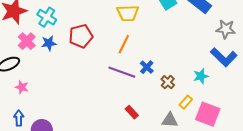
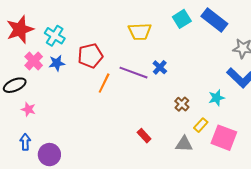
orange line: (124, 44) -> (104, 83), moved
blue cross: (147, 67) -> (160, 67), moved
purple line: (122, 72) -> (133, 73), moved

